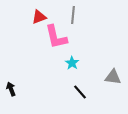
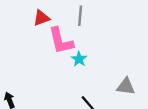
cyan star: (72, 63) -> (79, 59), moved

